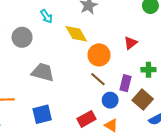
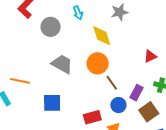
orange circle: (99, 55) -> (98, 63), moved

